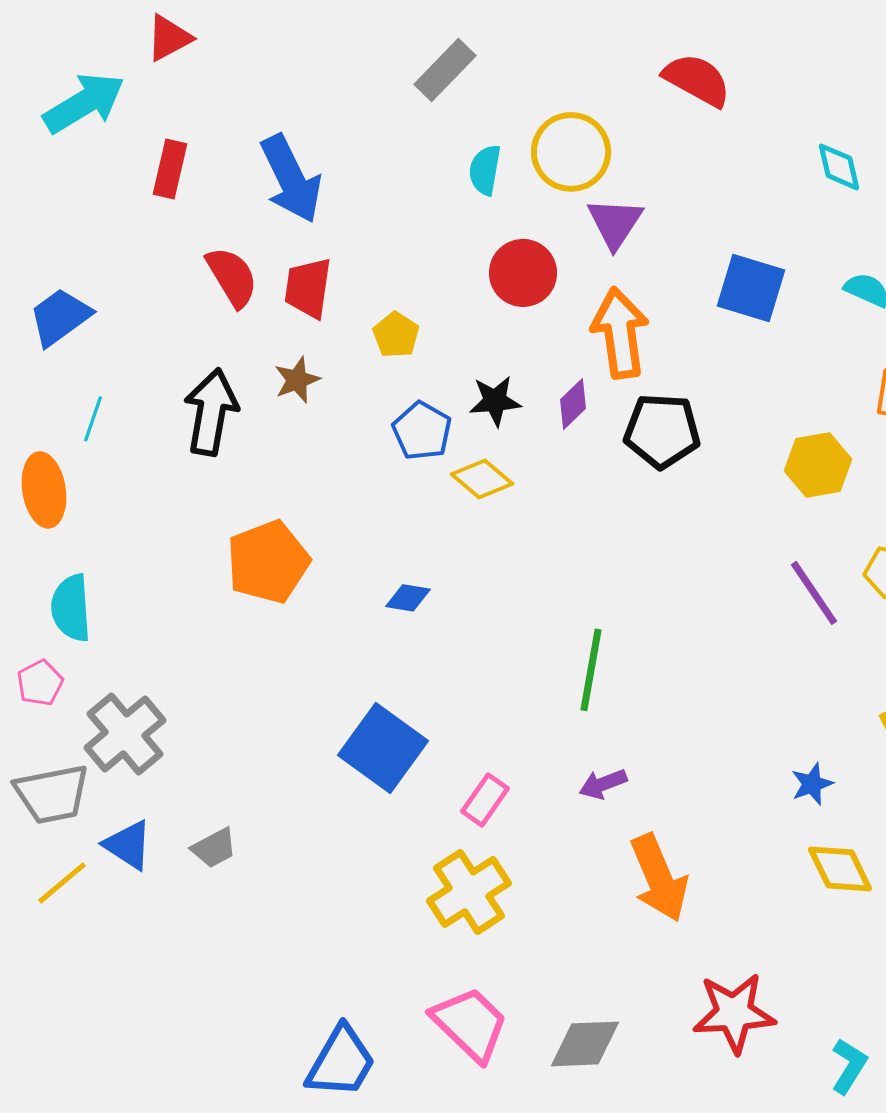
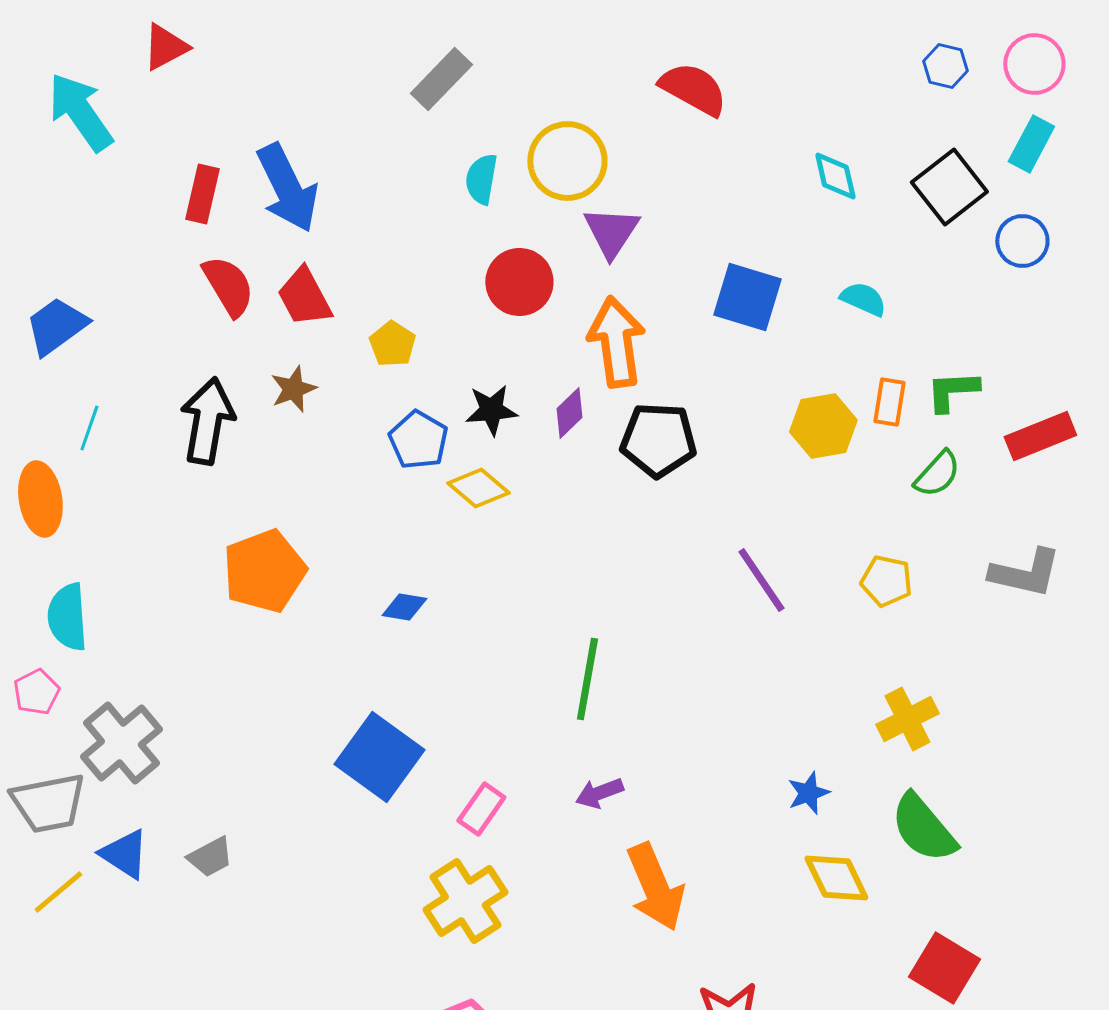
cyan arrow: (84, 103) -> (80, 112), turned -94
red rectangle: (170, 169) -> (202, 194), moved
red trapezoid: (308, 288) -> (304, 297), turned -36
yellow hexagon: (818, 465) -> (823, 426), moved
purple line: (814, 593) -> (761, 580), moved

